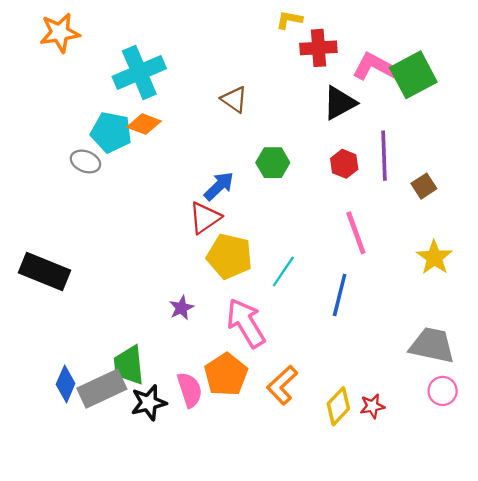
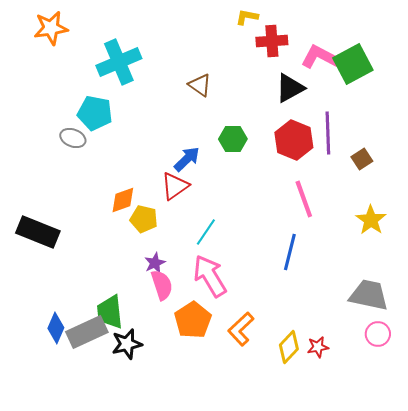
orange diamond: (144, 124) -> (123, 200), moved, turned -40
red hexagon: (344, 164) -> (294, 140), size x1.6
yellow pentagon: (229, 256) -> (144, 219), moved, size x0.7
cyan line: (283, 272) -> (206, 232), moved
pink semicircle: (190, 390) -> (162, 285), moved

